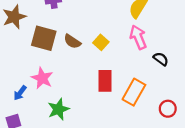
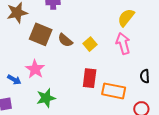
black semicircle: (161, 59) -> (145, 76), moved, turned -136
orange rectangle: (134, 92) -> (114, 91), turned 65
blue arrow: (20, 93) -> (14, 80), turned -104

